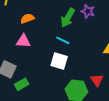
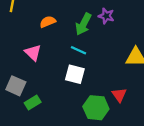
orange semicircle: (27, 18) -> (48, 22), moved
pink triangle: (23, 41) -> (33, 53), turned 42

